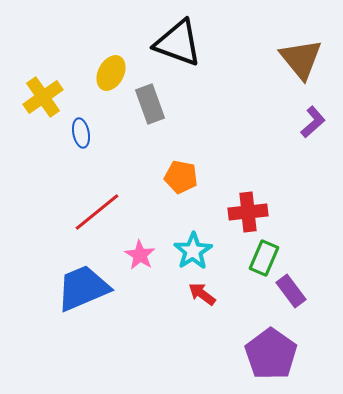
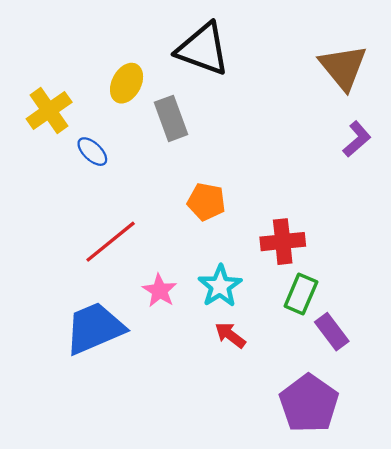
blue ellipse: (81, 133) -> (92, 152), turned -36

